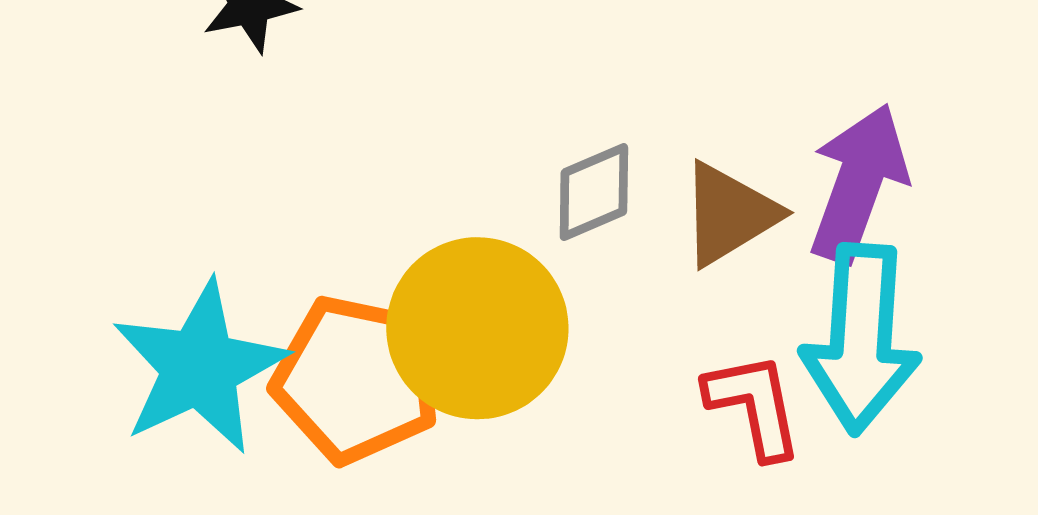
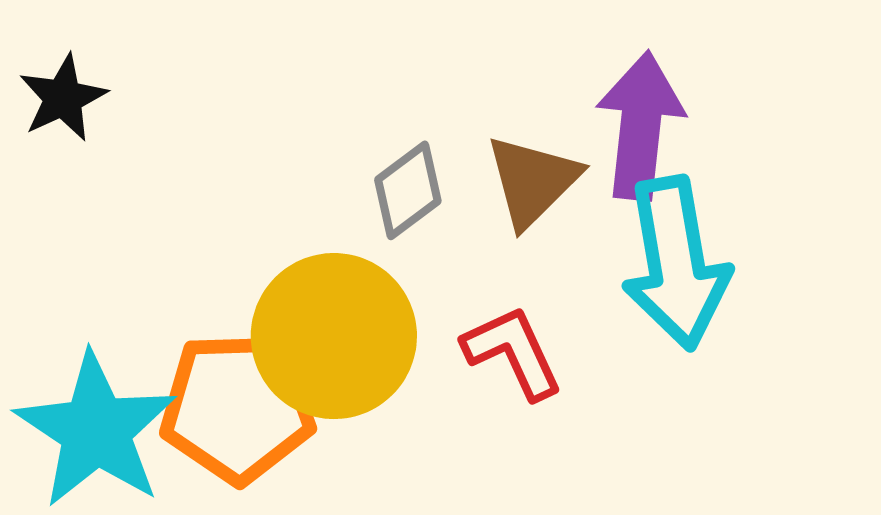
red L-shape: (754, 405) -> (513, 352), moved

